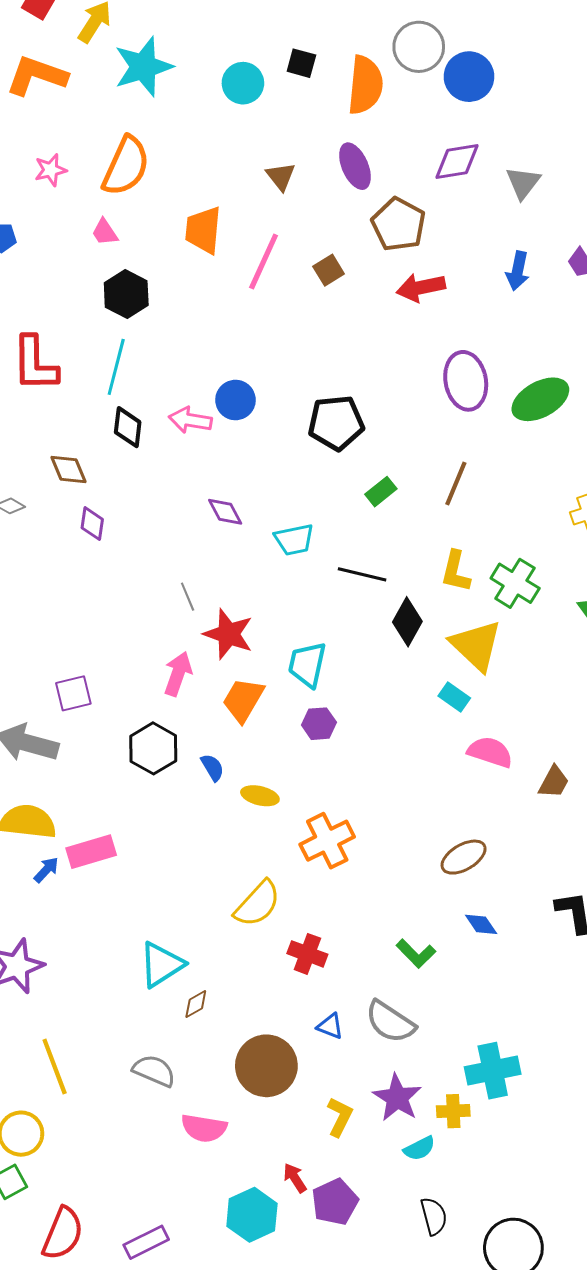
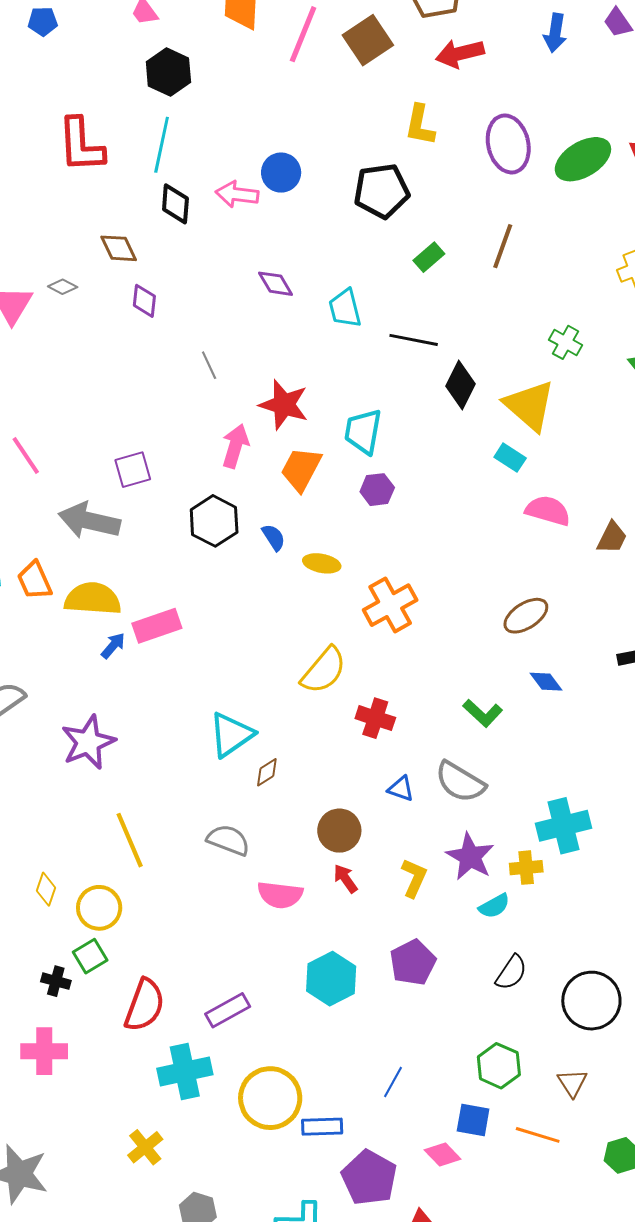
brown square: (329, 270) -> (368, 40), size x1.6
cyan trapezoid: (294, 540) -> (345, 308), turned 90
yellow L-shape: (456, 571) -> (420, 125), moved
green cross: (515, 583) -> (565, 342), size x0.7
gray line: (188, 597) -> (209, 365), moved
brown circle: (266, 1066) -> (339, 831), size x0.7
red arrow: (295, 1178) -> (345, 879), moved
black semicircle: (434, 1216) -> (511, 973), turned 51

